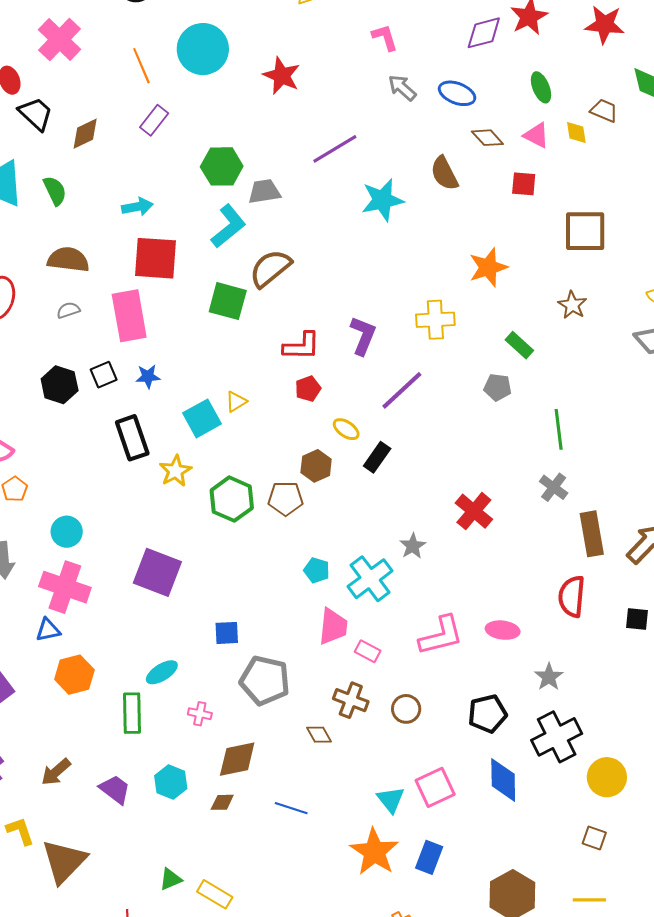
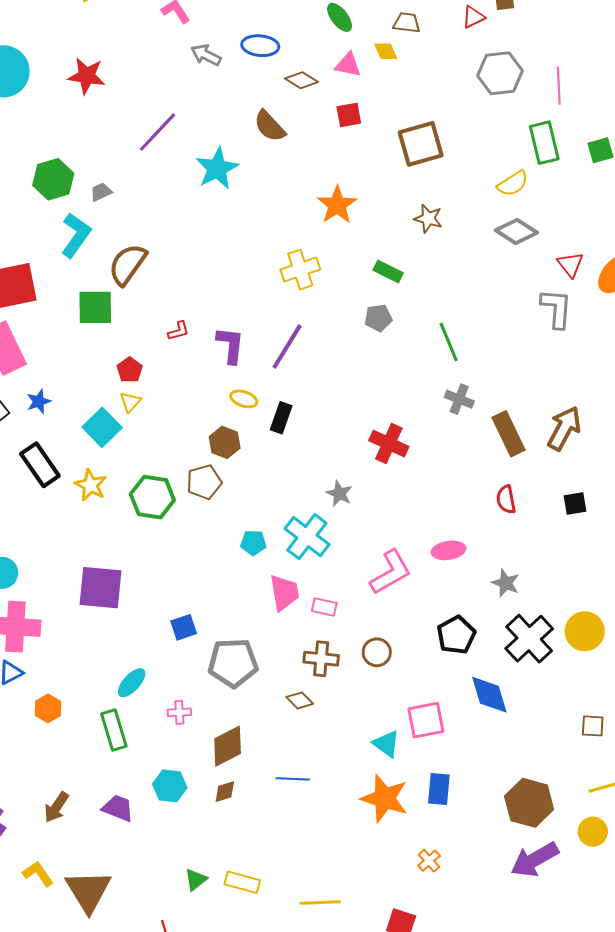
gray trapezoid: (264, 191) -> (101, 192), size x0.7
purple L-shape: (363, 336) -> (230, 345), moved
red L-shape: (302, 346) -> (179, 331), size x0.6
red pentagon: (308, 389) -> (130, 370), moved
red semicircle: (572, 596) -> (506, 499), size x0.7
orange hexagon: (74, 675) -> (48, 708), size x0.7
yellow circle: (607, 777) -> (585, 631), moved
pink square: (435, 787) -> (426, 720), turned 30

